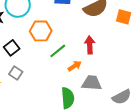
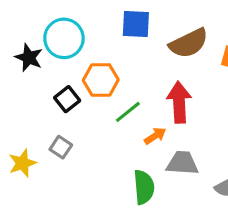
red arrow: (90, 45) -> (179, 102), size x1.4
black square: (12, 48) -> (67, 99), moved

